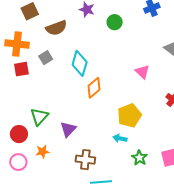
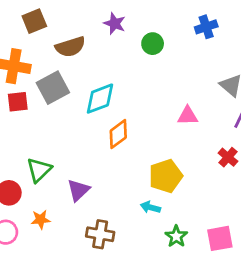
gray square: (46, 58) -> (53, 88), size x1.6
cyan diamond: (80, 63) -> (100, 99), turned 50
pink triangle: (142, 72) -> (188, 116), turned -49

